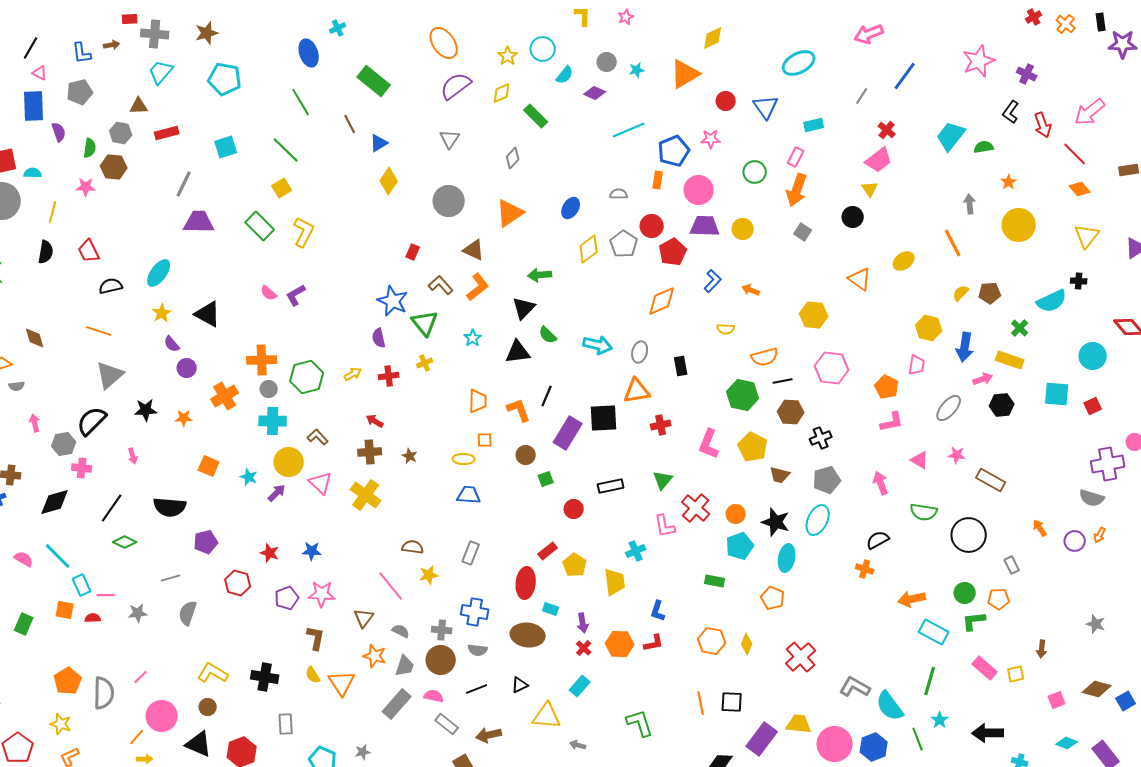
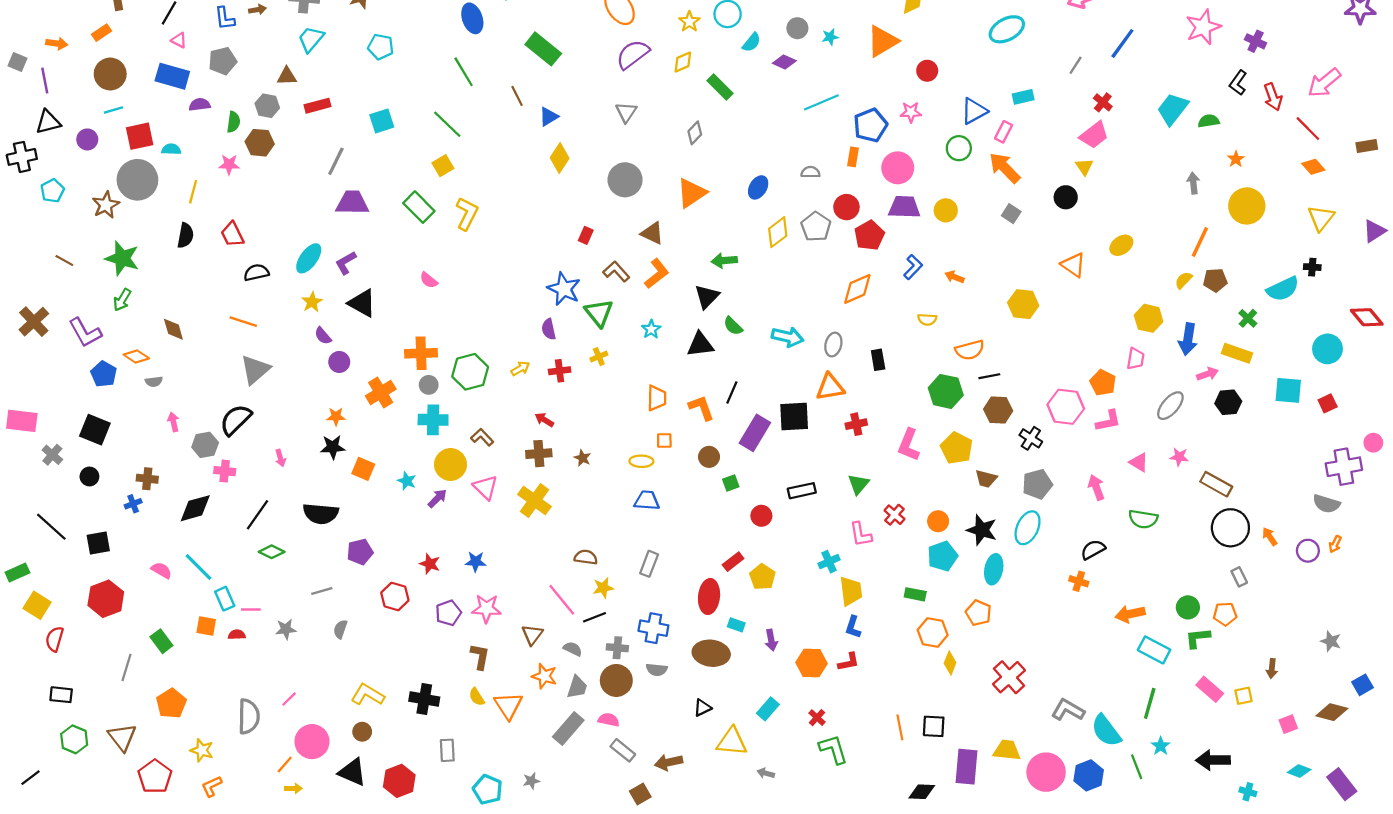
cyan pentagon: (225, 79) -> (381, 47), size x0.7
blue rectangle: (34, 106) -> (172, 76), turned -72
blue triangle: (766, 107) -> (974, 111), moved, turned 36
purple semicircle: (59, 132) -> (200, 105), turned -78
orange arrow: (797, 190) -> (1005, 168), turned 116
orange line: (953, 243) -> (1200, 242), moved, turned 52
purple L-shape: (296, 295) -> (346, 263), moved
pink hexagon: (832, 368) -> (1066, 407), moved
black star: (146, 410) -> (333, 447), moved
black cross: (821, 438) -> (1031, 438), turned -35
red cross: (696, 508) -> (894, 515), size x0.7
black circle: (969, 535) -> (1230, 528), moved
yellow trapezoid: (615, 582) -> (851, 591), moved
gray semicircle: (188, 613) -> (340, 629), size x0.7
green rectangle: (24, 624) -> (161, 641), turned -60
orange hexagon: (712, 641) -> (933, 632), moved
red cross: (584, 648) -> (817, 718), moved
orange pentagon: (68, 681) -> (171, 703), moved
black line: (477, 689) -> (594, 617), moved
blue square: (1126, 701) -> (1362, 685), moved
purple rectangle: (762, 739) -> (966, 767), turned -32

